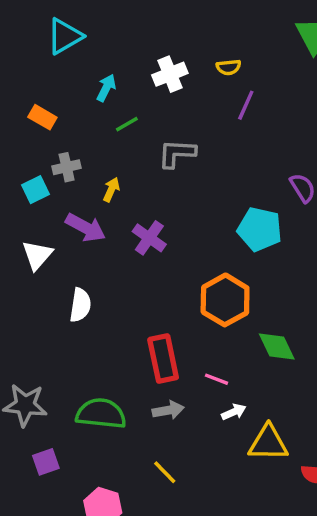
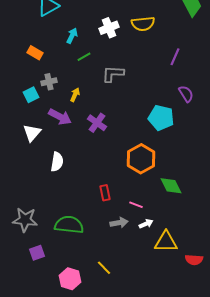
yellow semicircle: (229, 67) -> (143, 24), size x1.6
purple line: (246, 105) -> (175, 57), moved
red rectangle: (163, 359) -> (105, 193), size x0.6
gray arrow: (168, 410) -> (119, 223), moved
yellow line: (165, 472) -> (104, 268), moved

